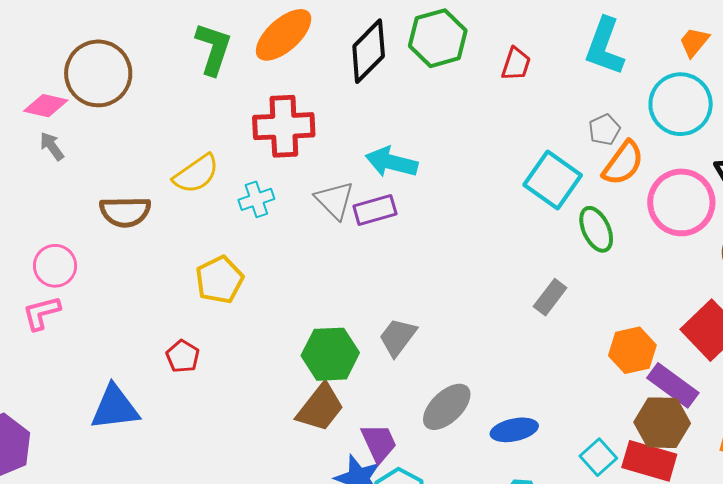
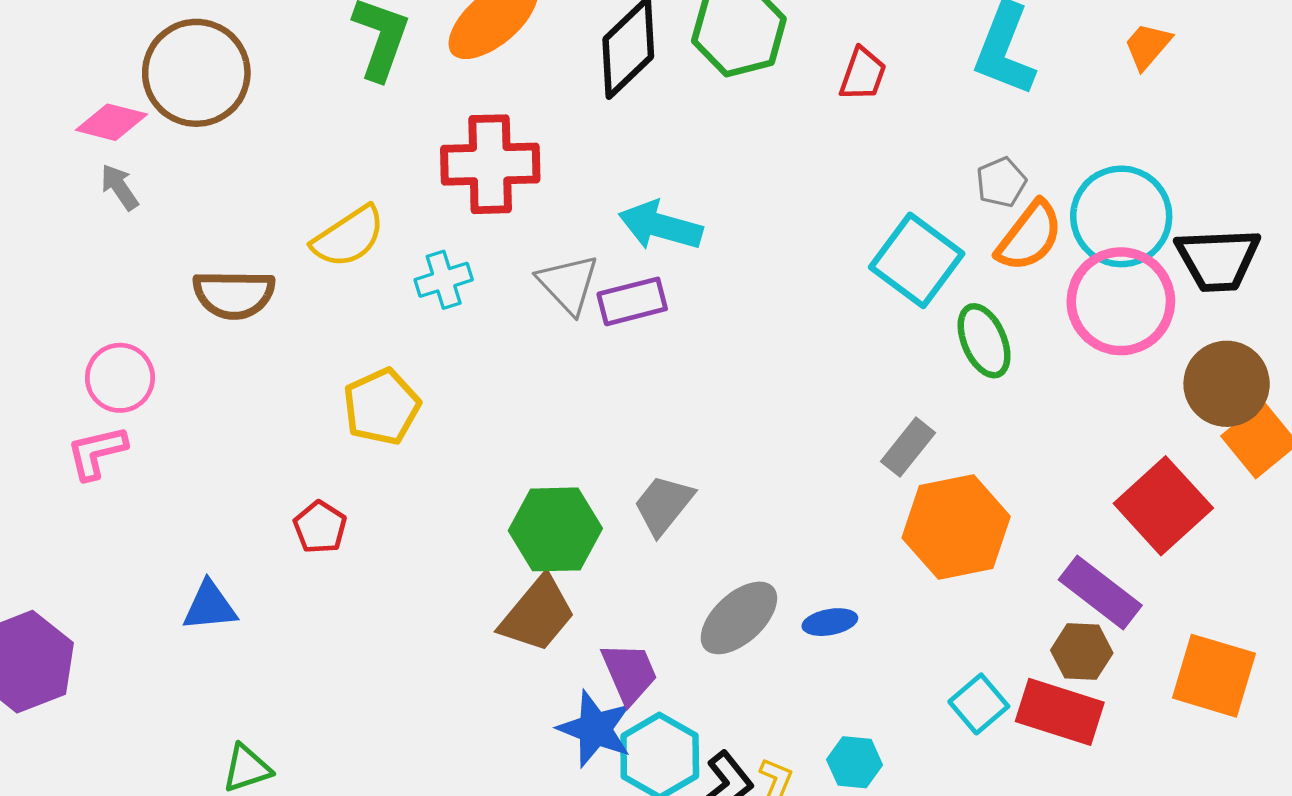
cyan circle: (681, 104) -> (1121, 216), moved
orange hexagon: (632, 350) -> (956, 527), moved, size x1.4
blue triangle: (115, 408) -> (210, 606), size x0.7
brown hexagon: (662, 423) -> (1082, 652), size x0.7
blue ellipse: (514, 430) -> (830, 622), moved, size x0.7

